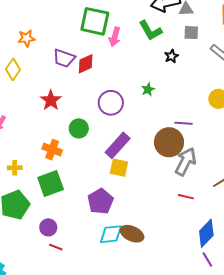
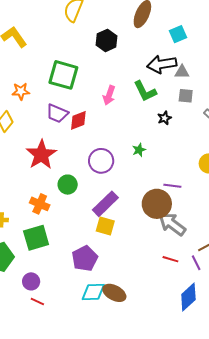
green square: (95, 21) -> (63, 75), moved
red star: (51, 100) -> (41, 155), size x1.4
gray arrow: (186, 162) -> (172, 224), turned -84
purple line: (207, 259) -> (196, 263), moved

